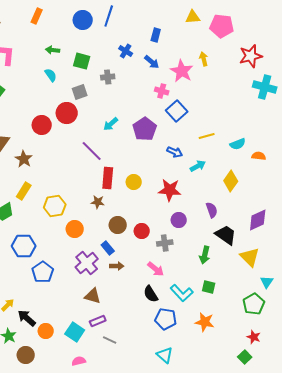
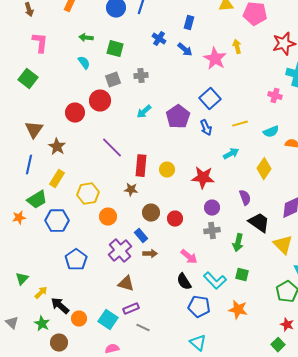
gray cross: (108, 77) -> (141, 76), moved
pink cross: (162, 91) -> (275, 96), moved
purple line: (92, 151) -> (112, 148), moved
blue arrow: (175, 152) -> (206, 128), moved, turned 42
gray cross: (165, 243) -> (212, 231), moved
blue hexagon: (24, 246) -> (57, 221), moved

